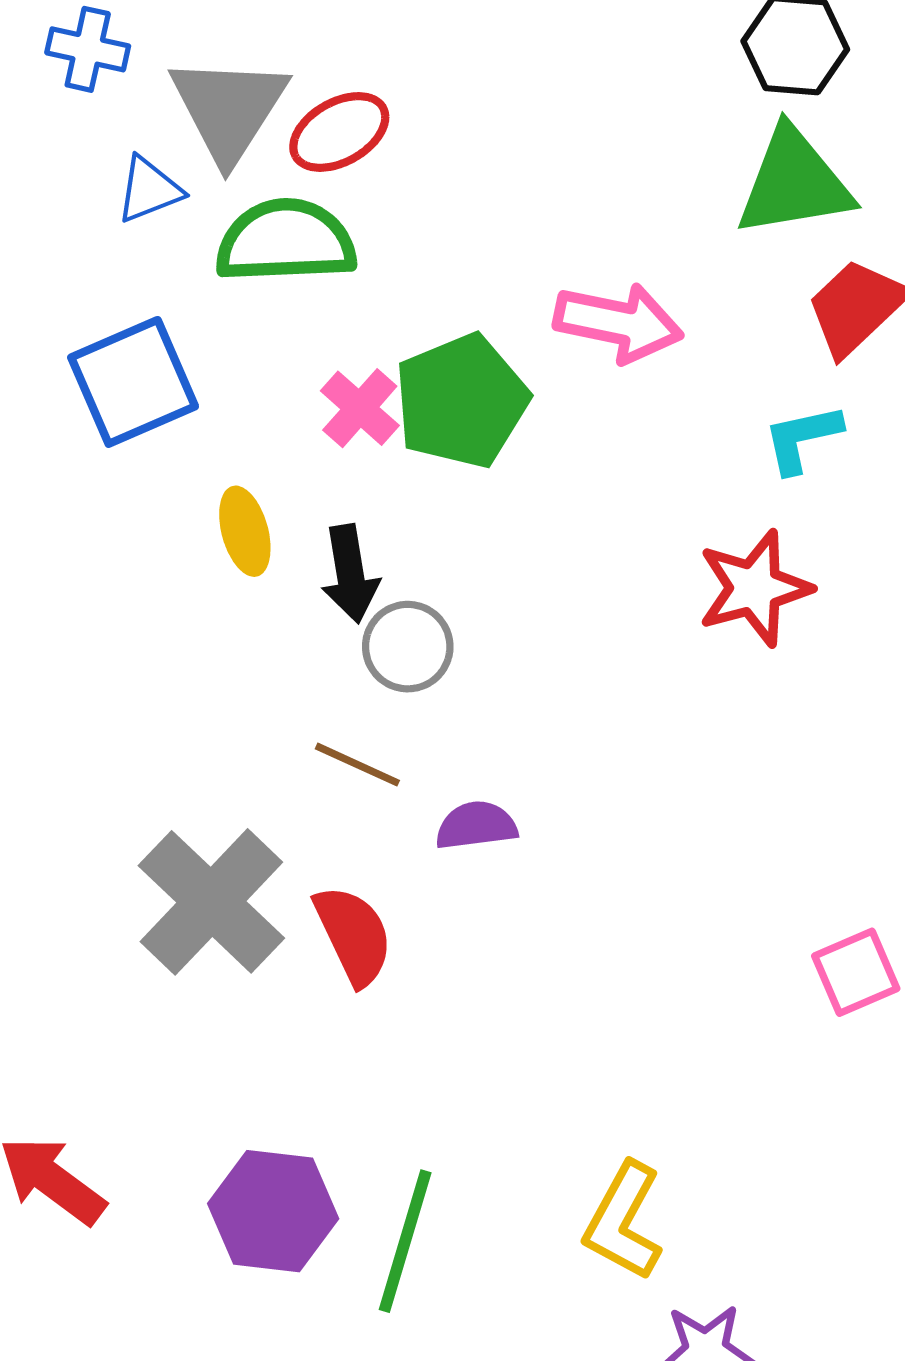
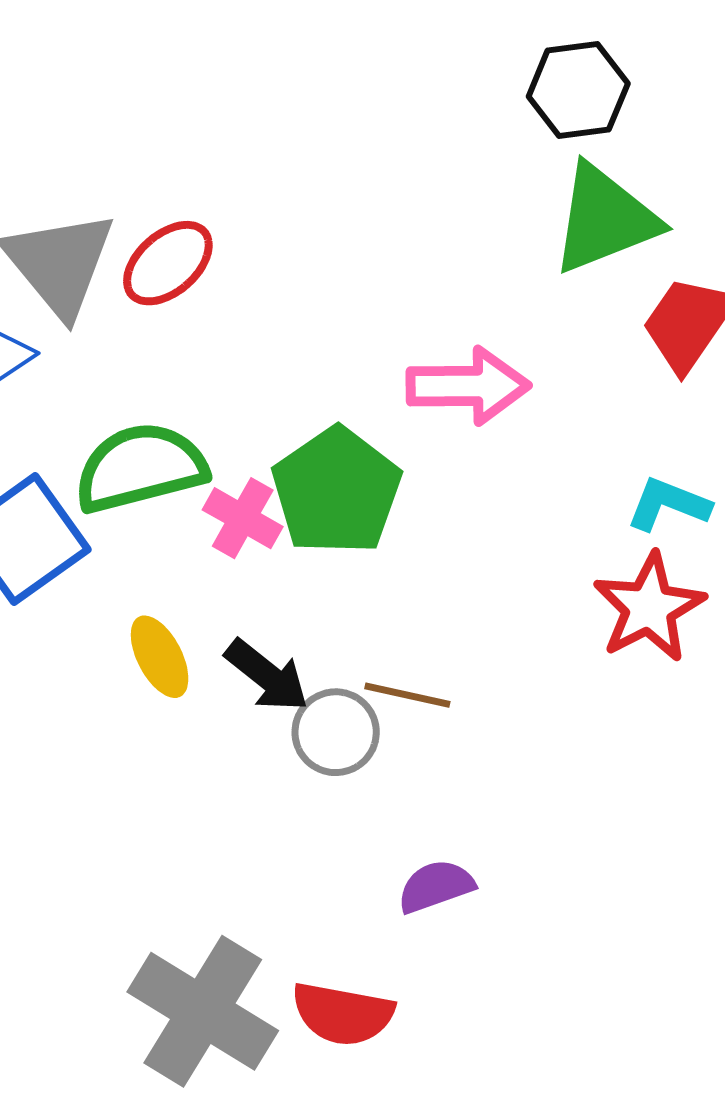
green semicircle: (286, 241) -> (140, 468), moved
cyan L-shape: (802, 438) -> (668, 504), moved, turned 46
black arrow: (350, 574) -> (267, 676), turned -30
brown line: (357, 765) -> (407, 695), moved
red semicircle: (353, 935) -> (343, 1014), turned 138

